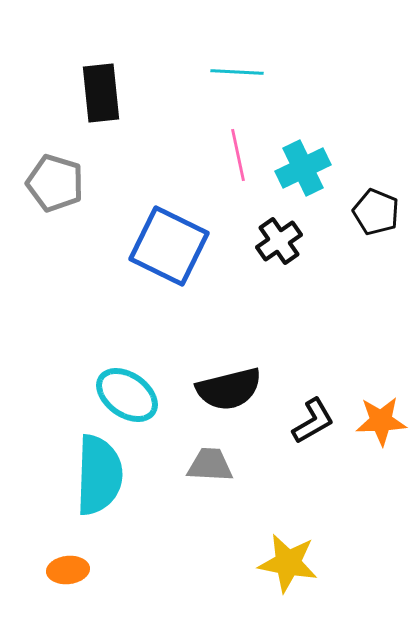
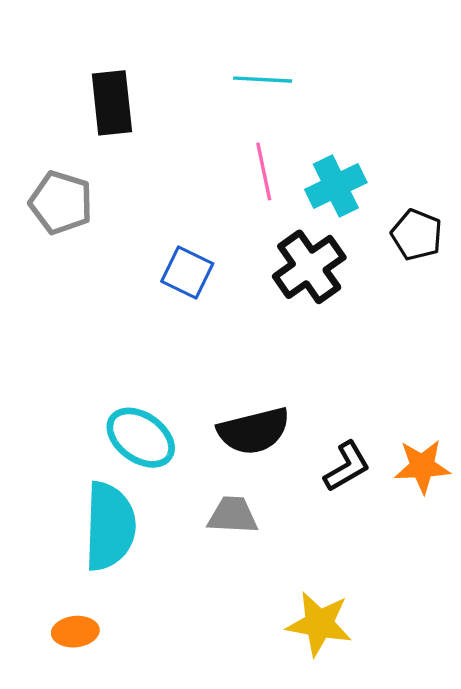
black cross: (279, 241) -> (309, 267), size x1.4
blue square: (169, 246) -> (187, 272), size x0.6

